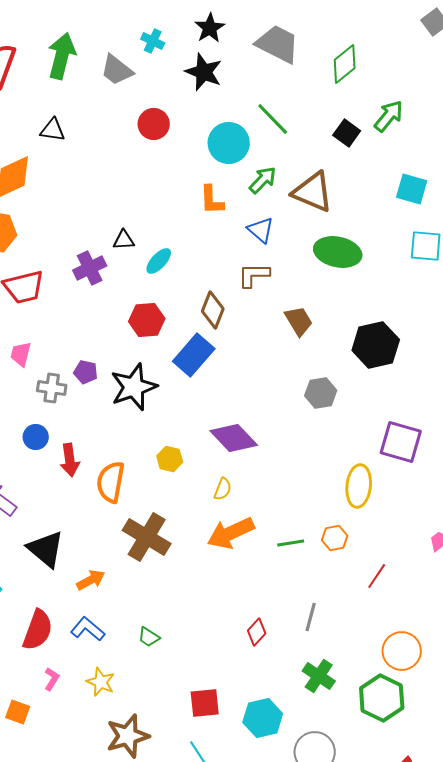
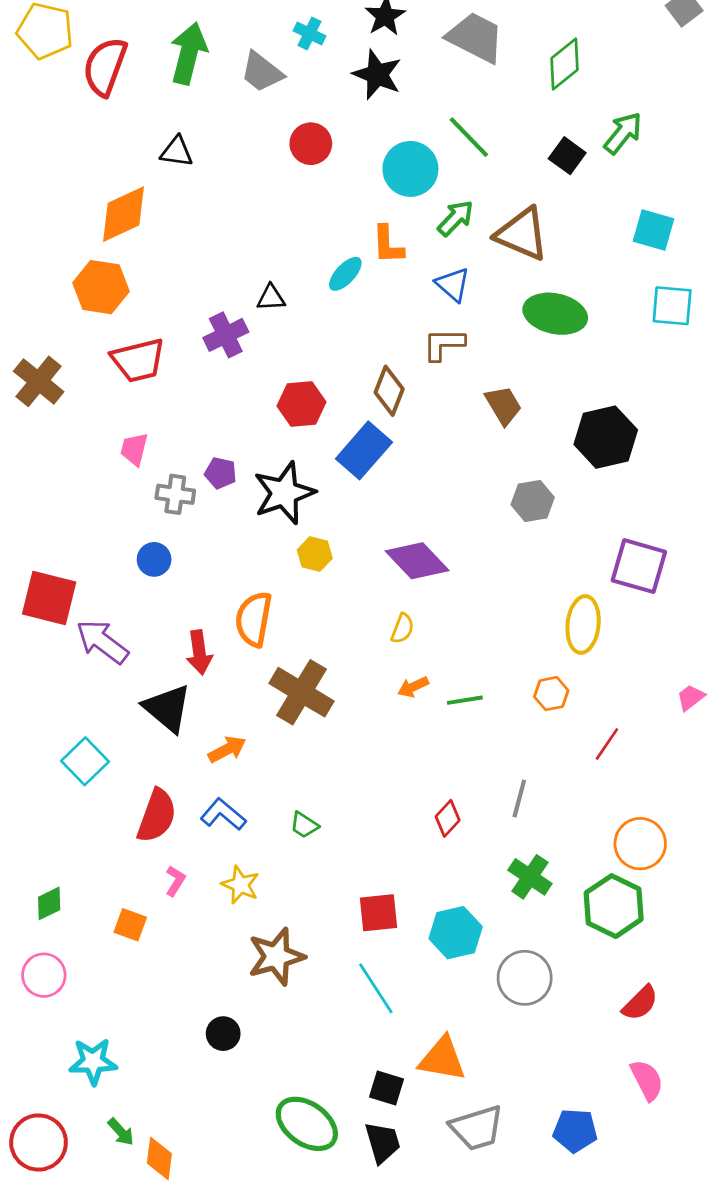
cyan ellipse: (159, 261) -> (345, 274), moved
yellow hexagon: (170, 459) -> (315, 554), moved
red arrow: (70, 460) -> (199, 652), moved
orange arrow: (231, 533) -> (413, 687), size x0.5
green line: (291, 543) -> (465, 700), moved

